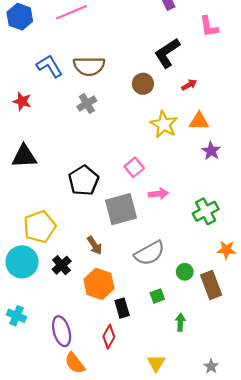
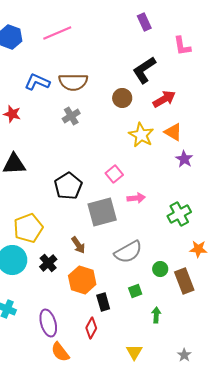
blue L-shape: (49, 66) -> (37, 82), turned -35
red arrow: (189, 85) -> (164, 99), size x1.6
orange triangle: (199, 121) -> (173, 132), turned 30

